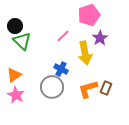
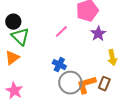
yellow arrow: (85, 53) -> (112, 58), moved, size x0.7
orange triangle: (14, 75) -> (12, 58), moved
gray circle: (52, 87) -> (70, 83), moved

